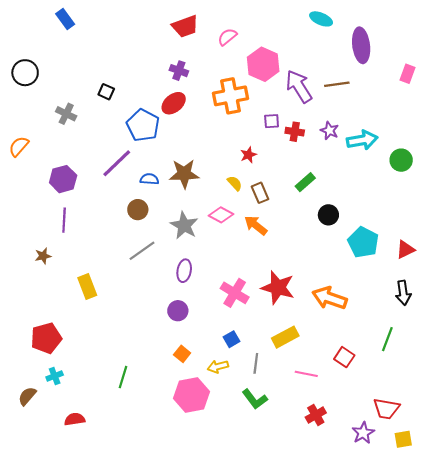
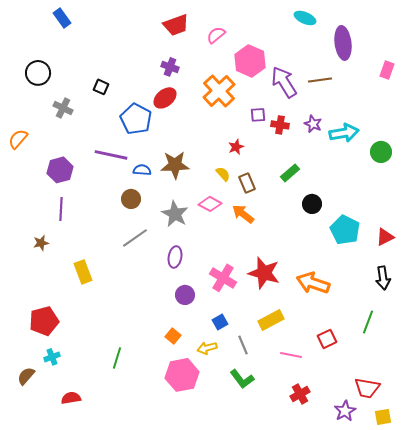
black circle: (25, 73) -> (38, 73), moved
orange cross: (230, 96) -> (219, 91), turned -32
purple line: (117, 163) -> (111, 155), turned 56
purple circle: (178, 311) -> (185, 295), moved
red square: (344, 357) -> (327, 339), turned 30
gray line: (256, 363) -> (243, 345), turned -30

